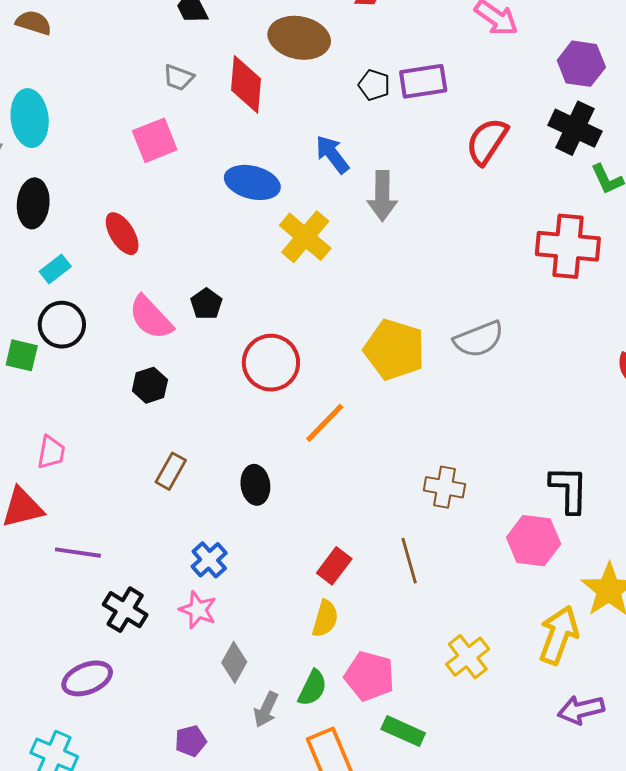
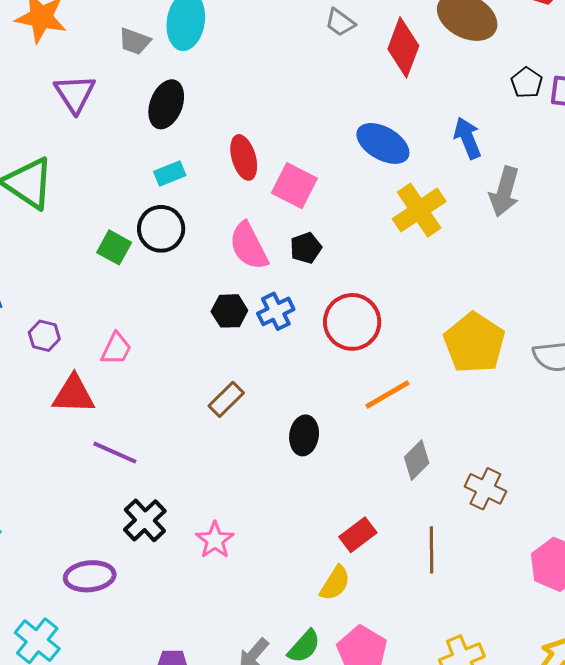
pink square: (155, 140) -> (294, 186), moved, turned 33
blue cross: (209, 560) -> (276, 311), moved
gray diamond: (234, 662) -> (417, 460), moved

